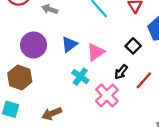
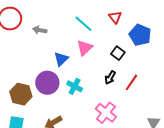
purple circle: (34, 45) -> (47, 83), moved
pink triangle: (96, 52) -> (85, 48), moved
pink cross: (107, 95) -> (106, 113), moved

